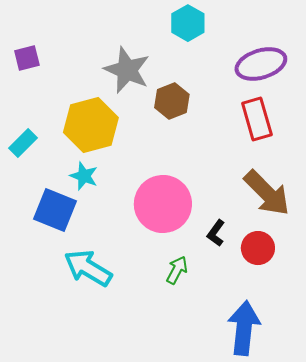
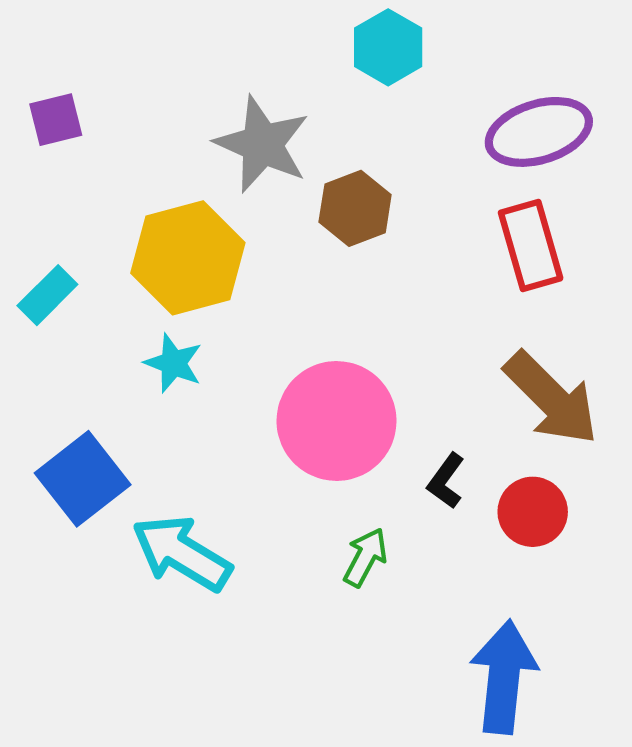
blue square: (55, 210) -> (83, 479), moved, turned 30

